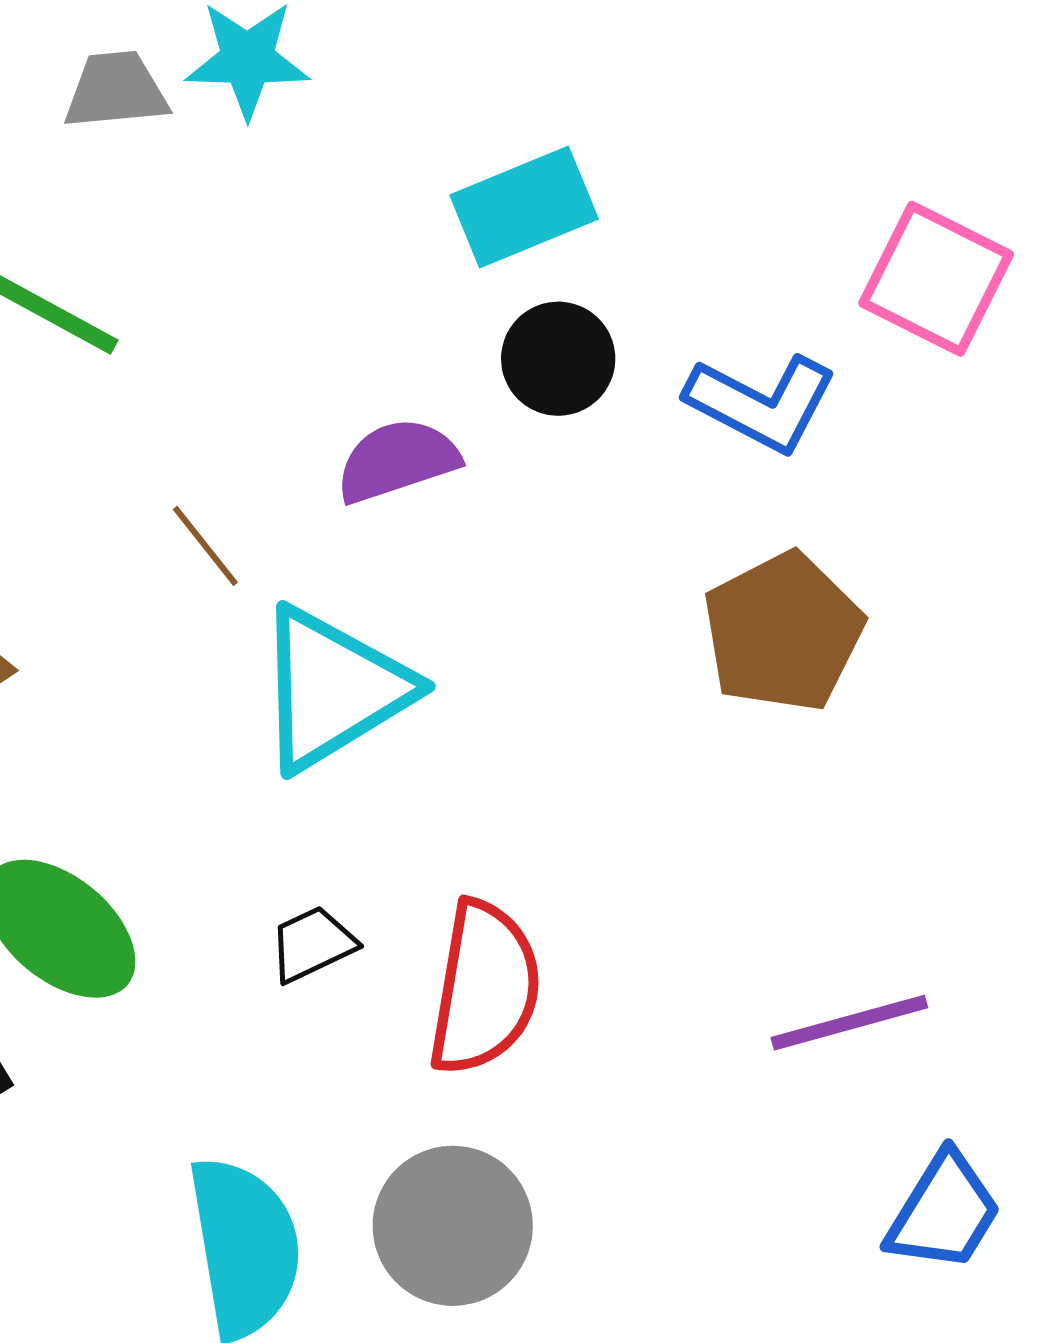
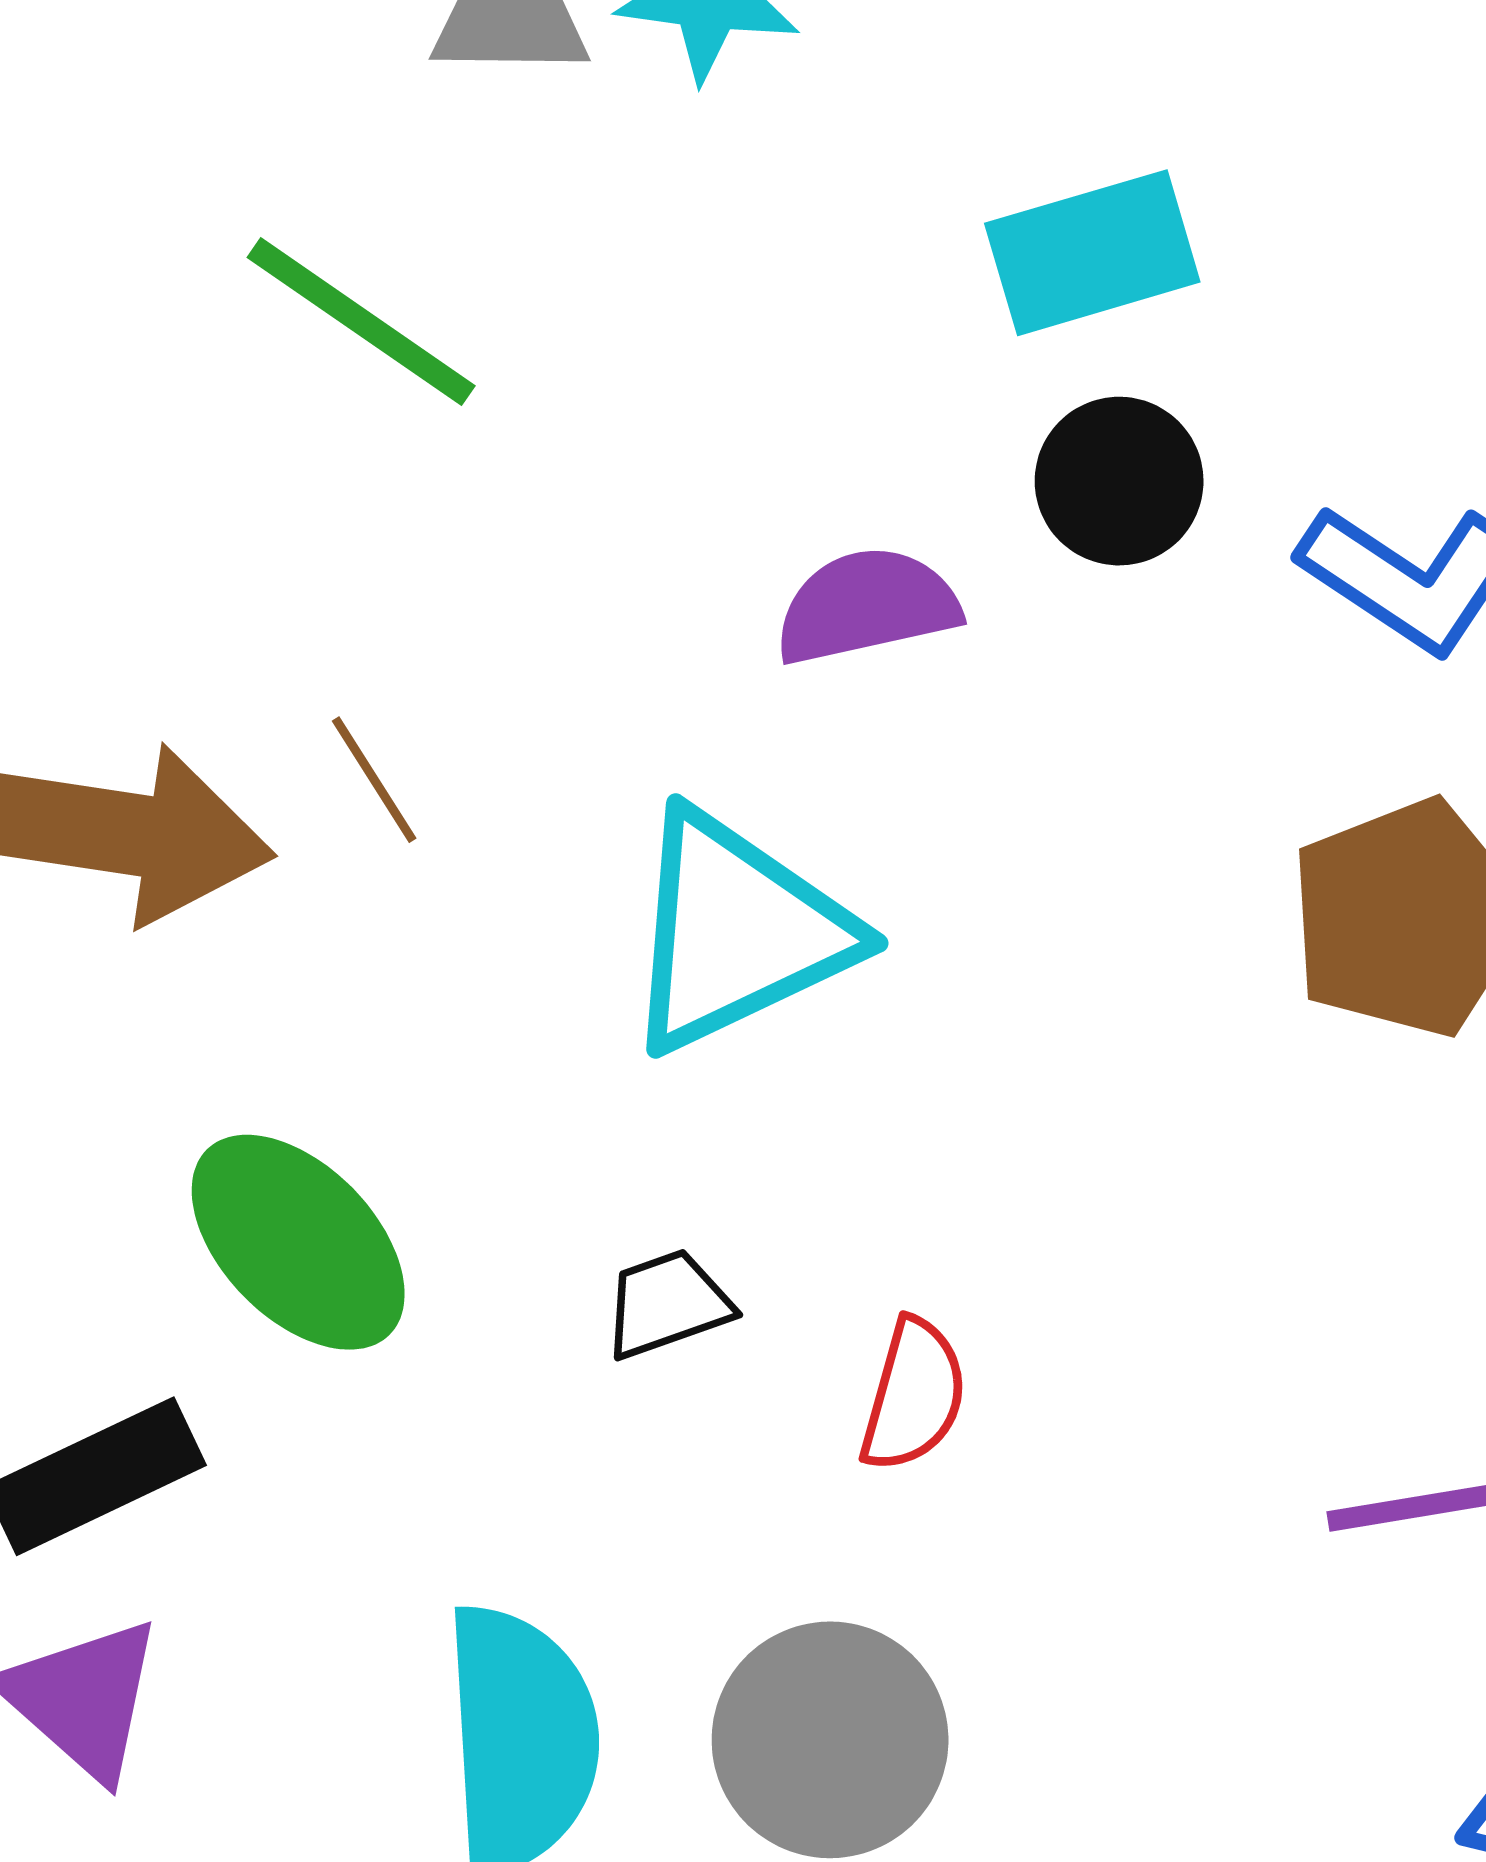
brown line: (205, 546) -> (374, 780), moved
red semicircle: (485, 988) -> (914, 1395), size x0.6

